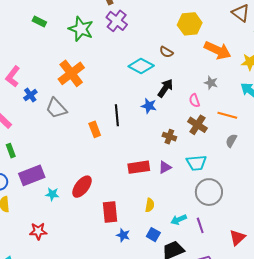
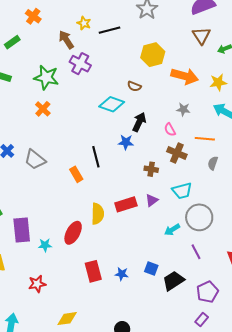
brown triangle: (241, 13) -> (201, 36), turned 30
orange cross: (71, 73) -> (43, 109), moved, size x0.6
purple rectangle: (32, 175) -> (22, 230), turned -65
yellow semicircle: (150, 205) -> (98, 214), moved, size x1.5
red rectangle: (110, 212) -> (93, 271), moved
cyan arrow: (179, 220) -> (172, 230), moved

